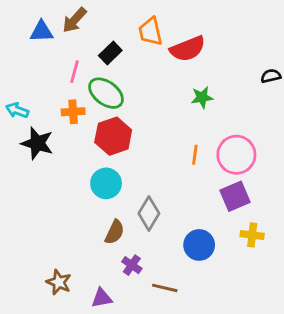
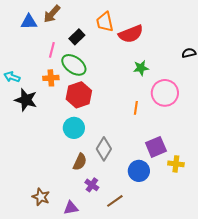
pink circle: (236, 155) -> (165, 93), moved
purple square: (235, 196) -> (156, 147), moved
brown line: (165, 288) -> (115, 201), turned -48

